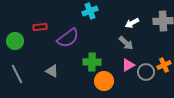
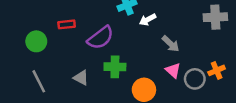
white arrow: (132, 23) -> (148, 20), moved
green cross: (92, 62) -> (115, 67), moved
pink triangle: (128, 65) -> (173, 70), turned -48

